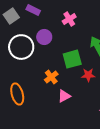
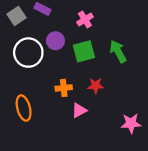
green square: (72, 59) -> (84, 51), moved
red star: (88, 75) -> (96, 86), moved
orange cross: (51, 77) -> (64, 88), turned 32

